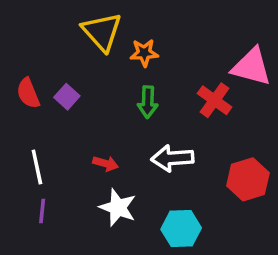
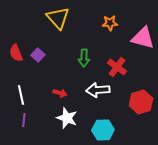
orange star: (144, 53) -> (110, 23), moved
red cross: (215, 100) -> (117, 67), moved

